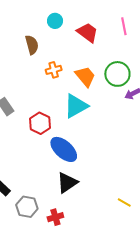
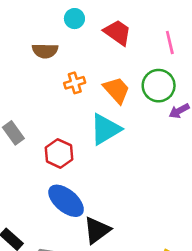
pink line: (124, 26) -> (170, 42), moved
brown semicircle: (32, 45) -> (45, 51), turned 108
blue ellipse: (64, 149) -> (66, 201), moved

